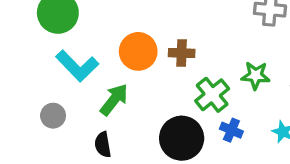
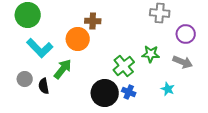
brown cross: (182, 53) -> (93, 21), moved
blue cross: (231, 130) -> (129, 92), moved
black semicircle: (103, 145) -> (44, 86), moved

